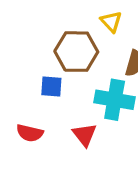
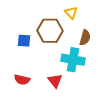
blue square: (51, 86) -> (24, 41), moved

